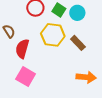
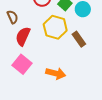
orange arrow: (86, 77) -> (56, 73), moved

